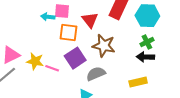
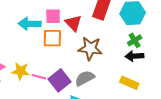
pink square: (62, 11) -> (53, 16), moved
cyan arrow: (48, 17) -> (30, 24), size x1.5
purple square: (75, 58) -> (59, 80), moved
yellow rectangle: (138, 82) -> (129, 83), turned 42

